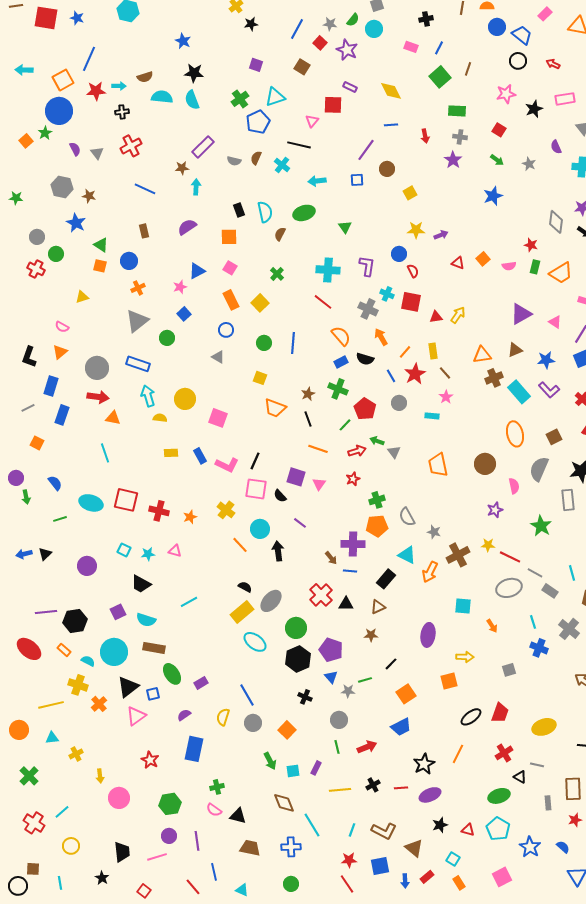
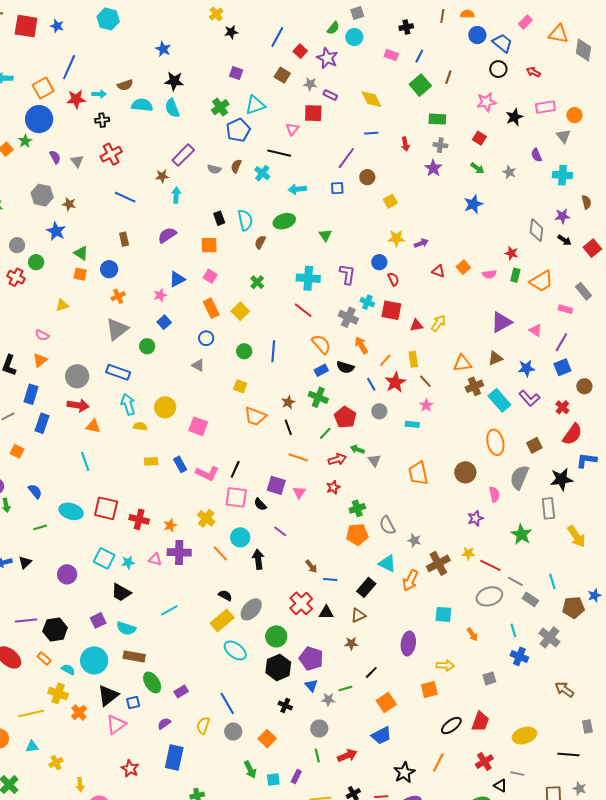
gray star: (330, 24) -> (310, 84), moved
purple cross: (353, 544) -> (179, 552), moved
cyan square: (124, 550) -> (104, 558), size x1.5

